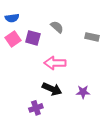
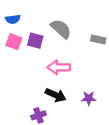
gray semicircle: (57, 27) -> (61, 29), size x1.5
pink square: (13, 39) -> (14, 42), turned -35

